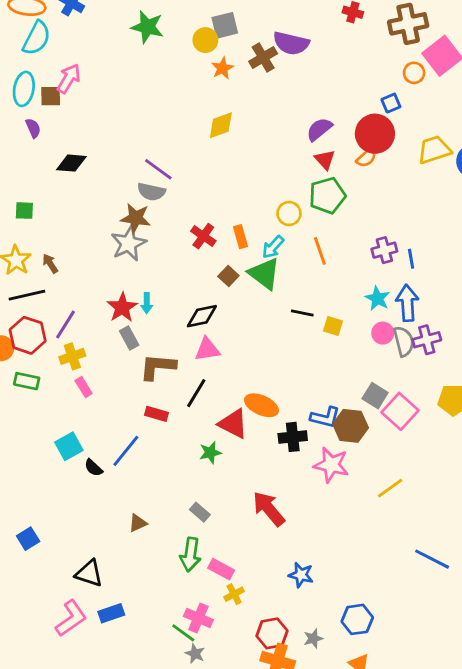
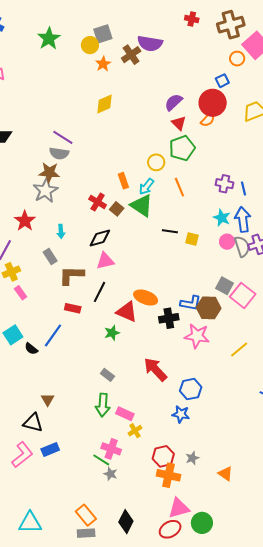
green star: (147, 27) -> (49, 38), turned 30
red cross: (203, 236) -> (98, 202), moved
purple cross: (384, 250) -> (224, 184), turned 30
red star: (122, 308) -> (25, 221), moved
brown triangle: (138, 523) -> (48, 400), moved, turned -32
blue hexagon: (357, 619) -> (191, 389), moved

